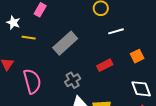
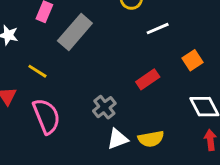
yellow line: (29, 38) -> (37, 71), moved, turned 32
gray rectangle: (65, 43) -> (75, 32), moved

